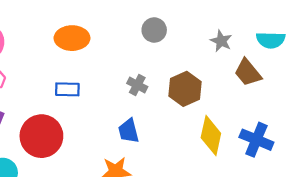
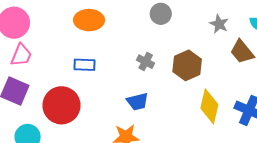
blue trapezoid: (129, 131) -> (138, 102), turned -90

